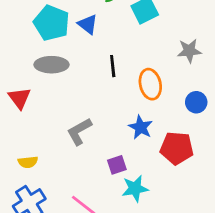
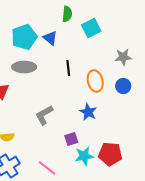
cyan pentagon: (51, 23) -> (24, 37), turned 30
blue circle: (196, 102) -> (123, 86), moved
red pentagon: (177, 148) -> (110, 154), moved

